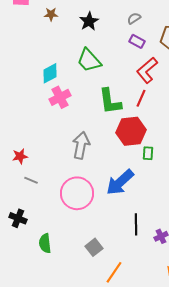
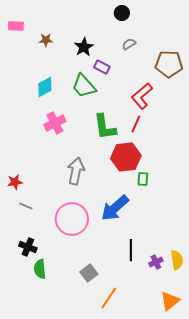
purple rectangle: (137, 41) -> (102, 67), moved
cyan diamond: (50, 73) -> (45, 87), moved
black cross: (18, 218) -> (28, 247), moved

